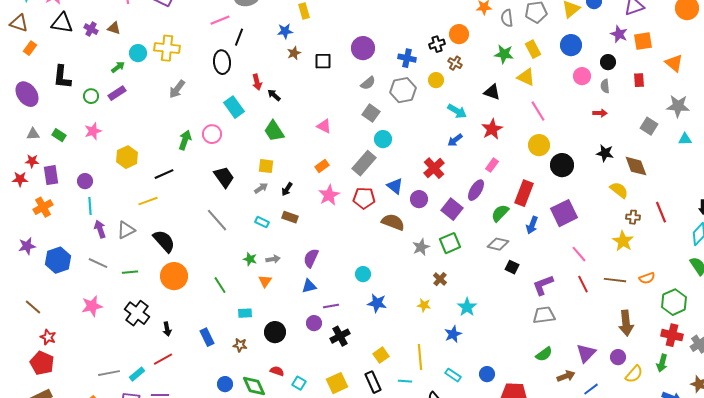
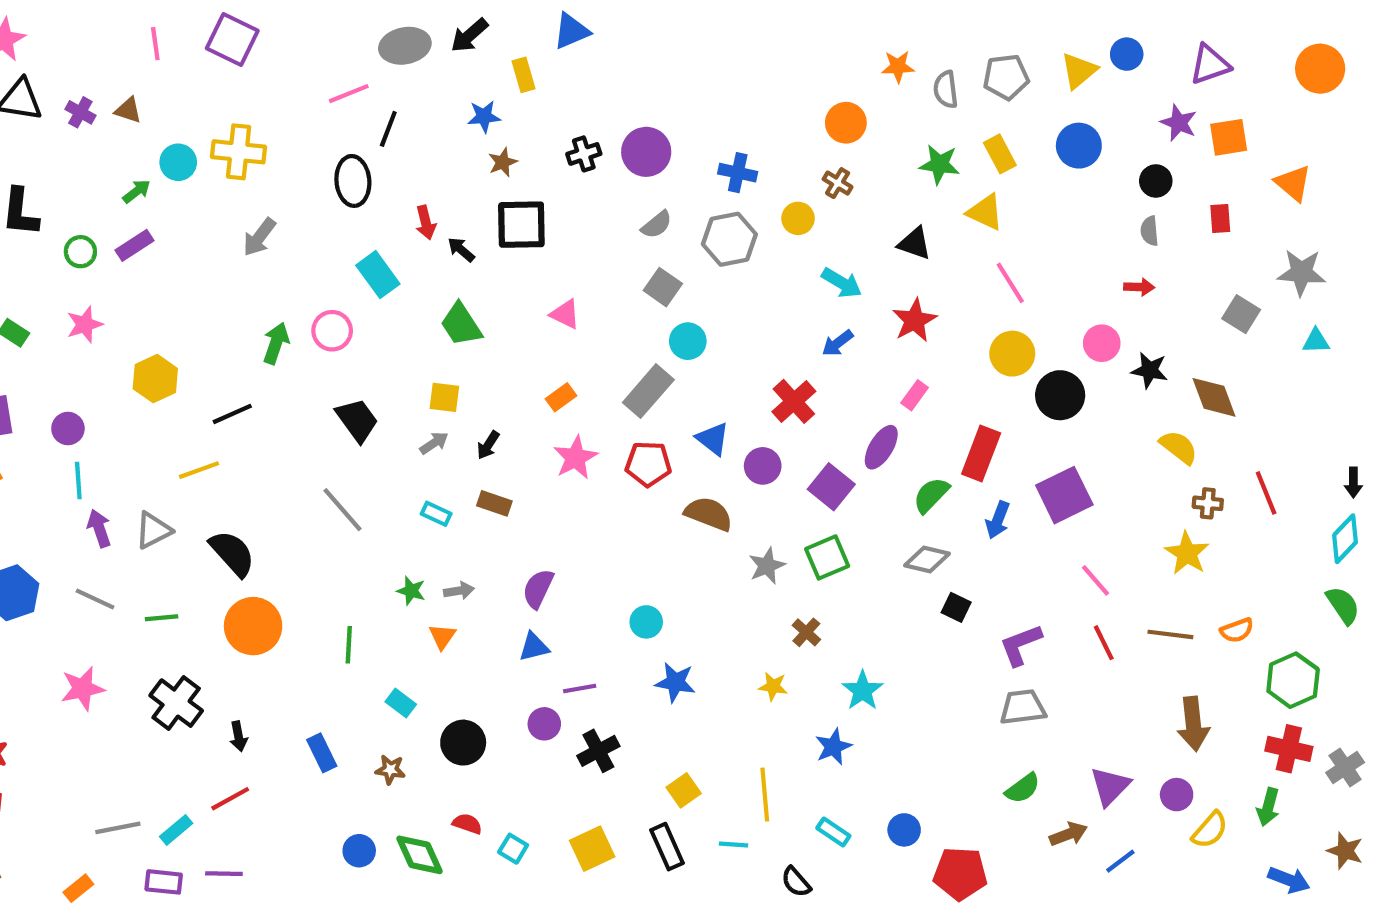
black cross: (437, 44) -> (584, 154), moved
black square: (323, 61) -> (521, 225), moved, size x1.5
pink circle: (582, 76) -> (1102, 343), moved
green line: (220, 285) -> (349, 645), turned 36
cyan rectangle: (245, 313) -> (401, 703), turned 40

